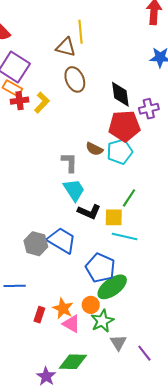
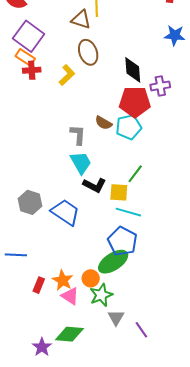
yellow L-shape: (42, 103) -> (67, 75), moved
gray hexagon: (36, 244) -> (30, 202), moved
blue pentagon: (100, 268) -> (122, 241), moved

